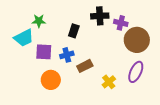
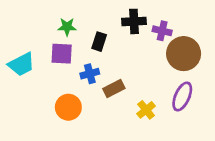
green star: (39, 21) -> (67, 27), moved
cyan trapezoid: (24, 38) -> (21, 64), moved
purple square: (44, 52) -> (62, 54), moved

